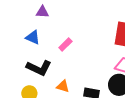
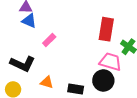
blue triangle: (33, 37) -> (29, 21), moved

